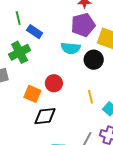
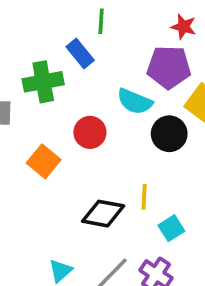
green line: (18, 18) -> (101, 21), moved
red circle: (54, 83) -> (90, 132), moved
black diamond: (45, 116) -> (103, 214), moved

